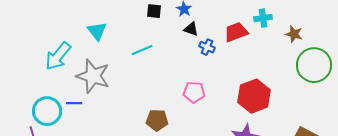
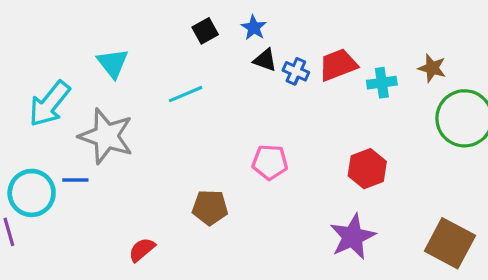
black square: (154, 11) -> (205, 31), turned -35
cyan cross: (263, 18) -> (382, 83), moved
blue cross: (207, 47) -> (296, 71), moved
red hexagon: (254, 96) -> (367, 169), size x0.7

